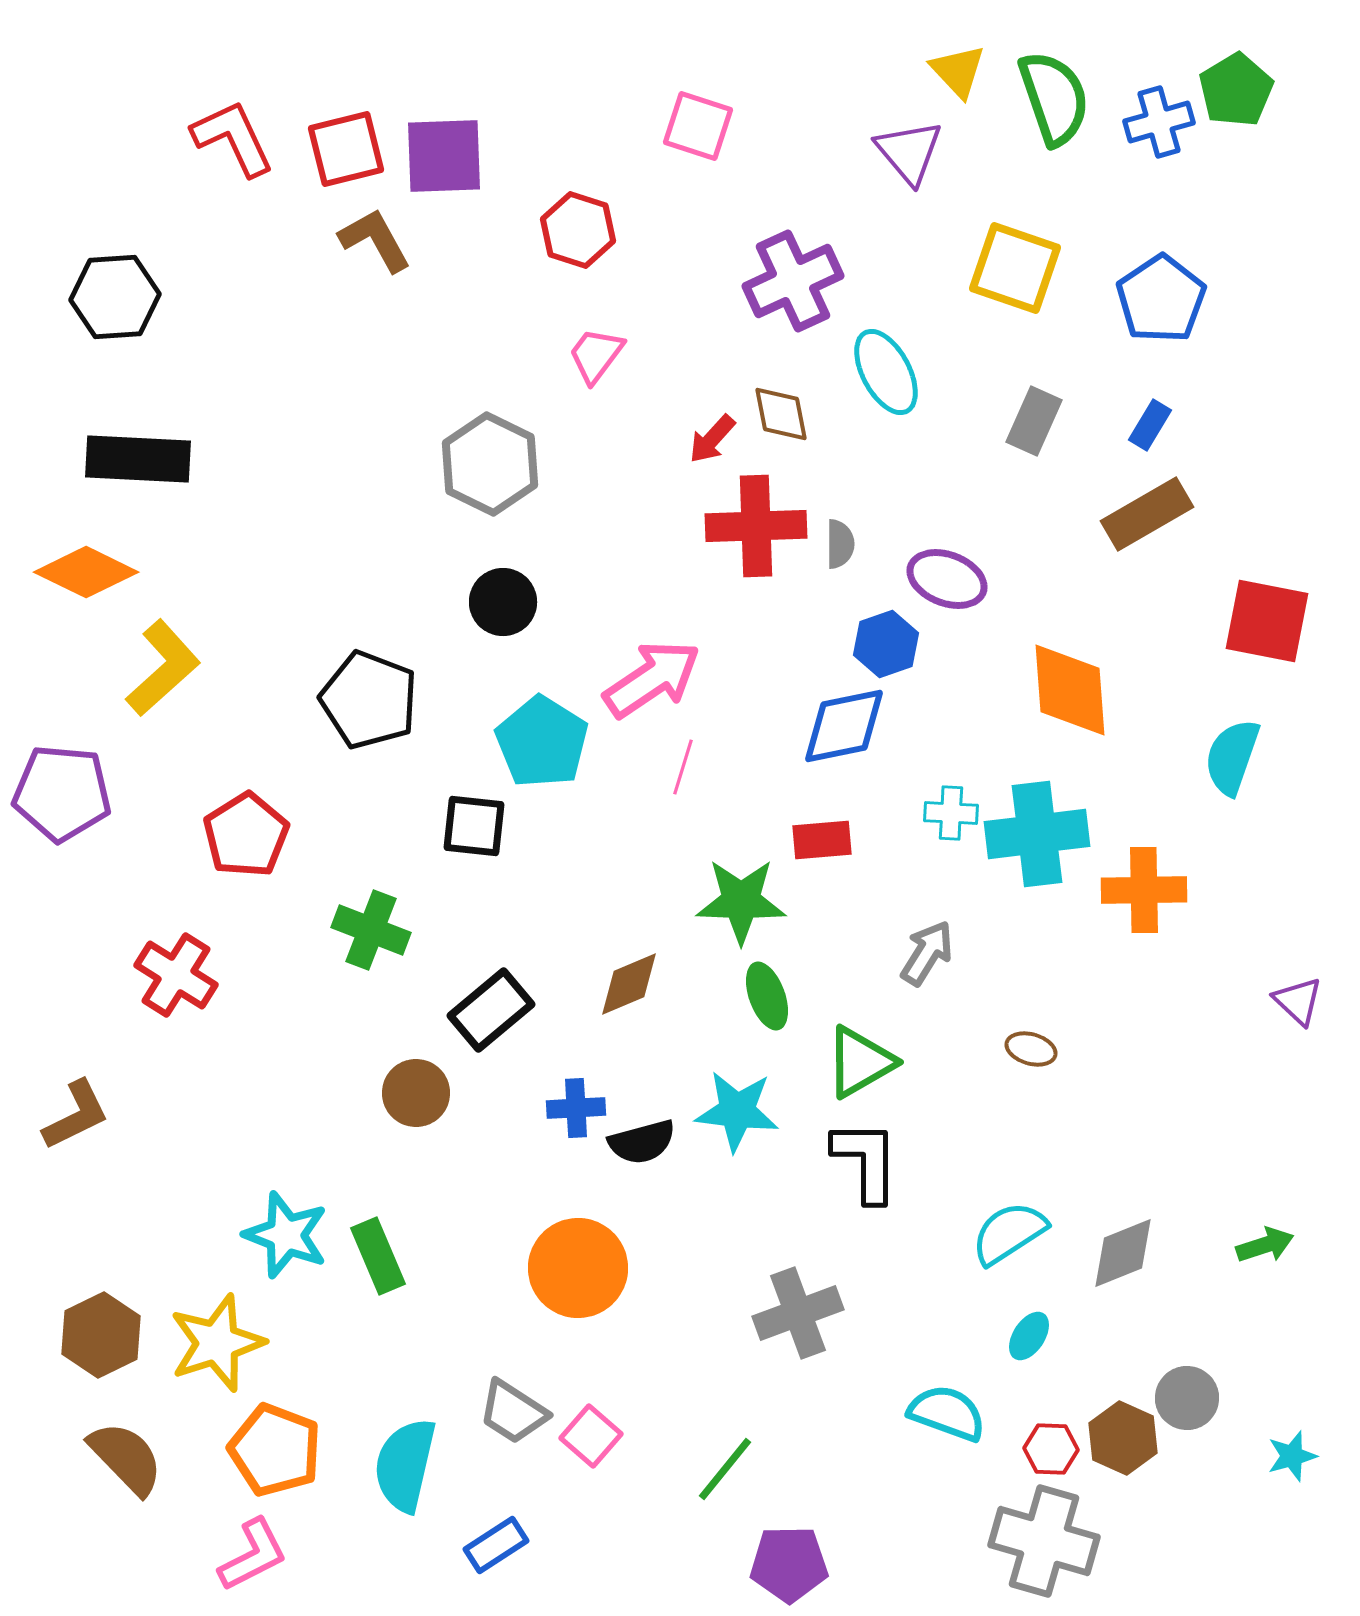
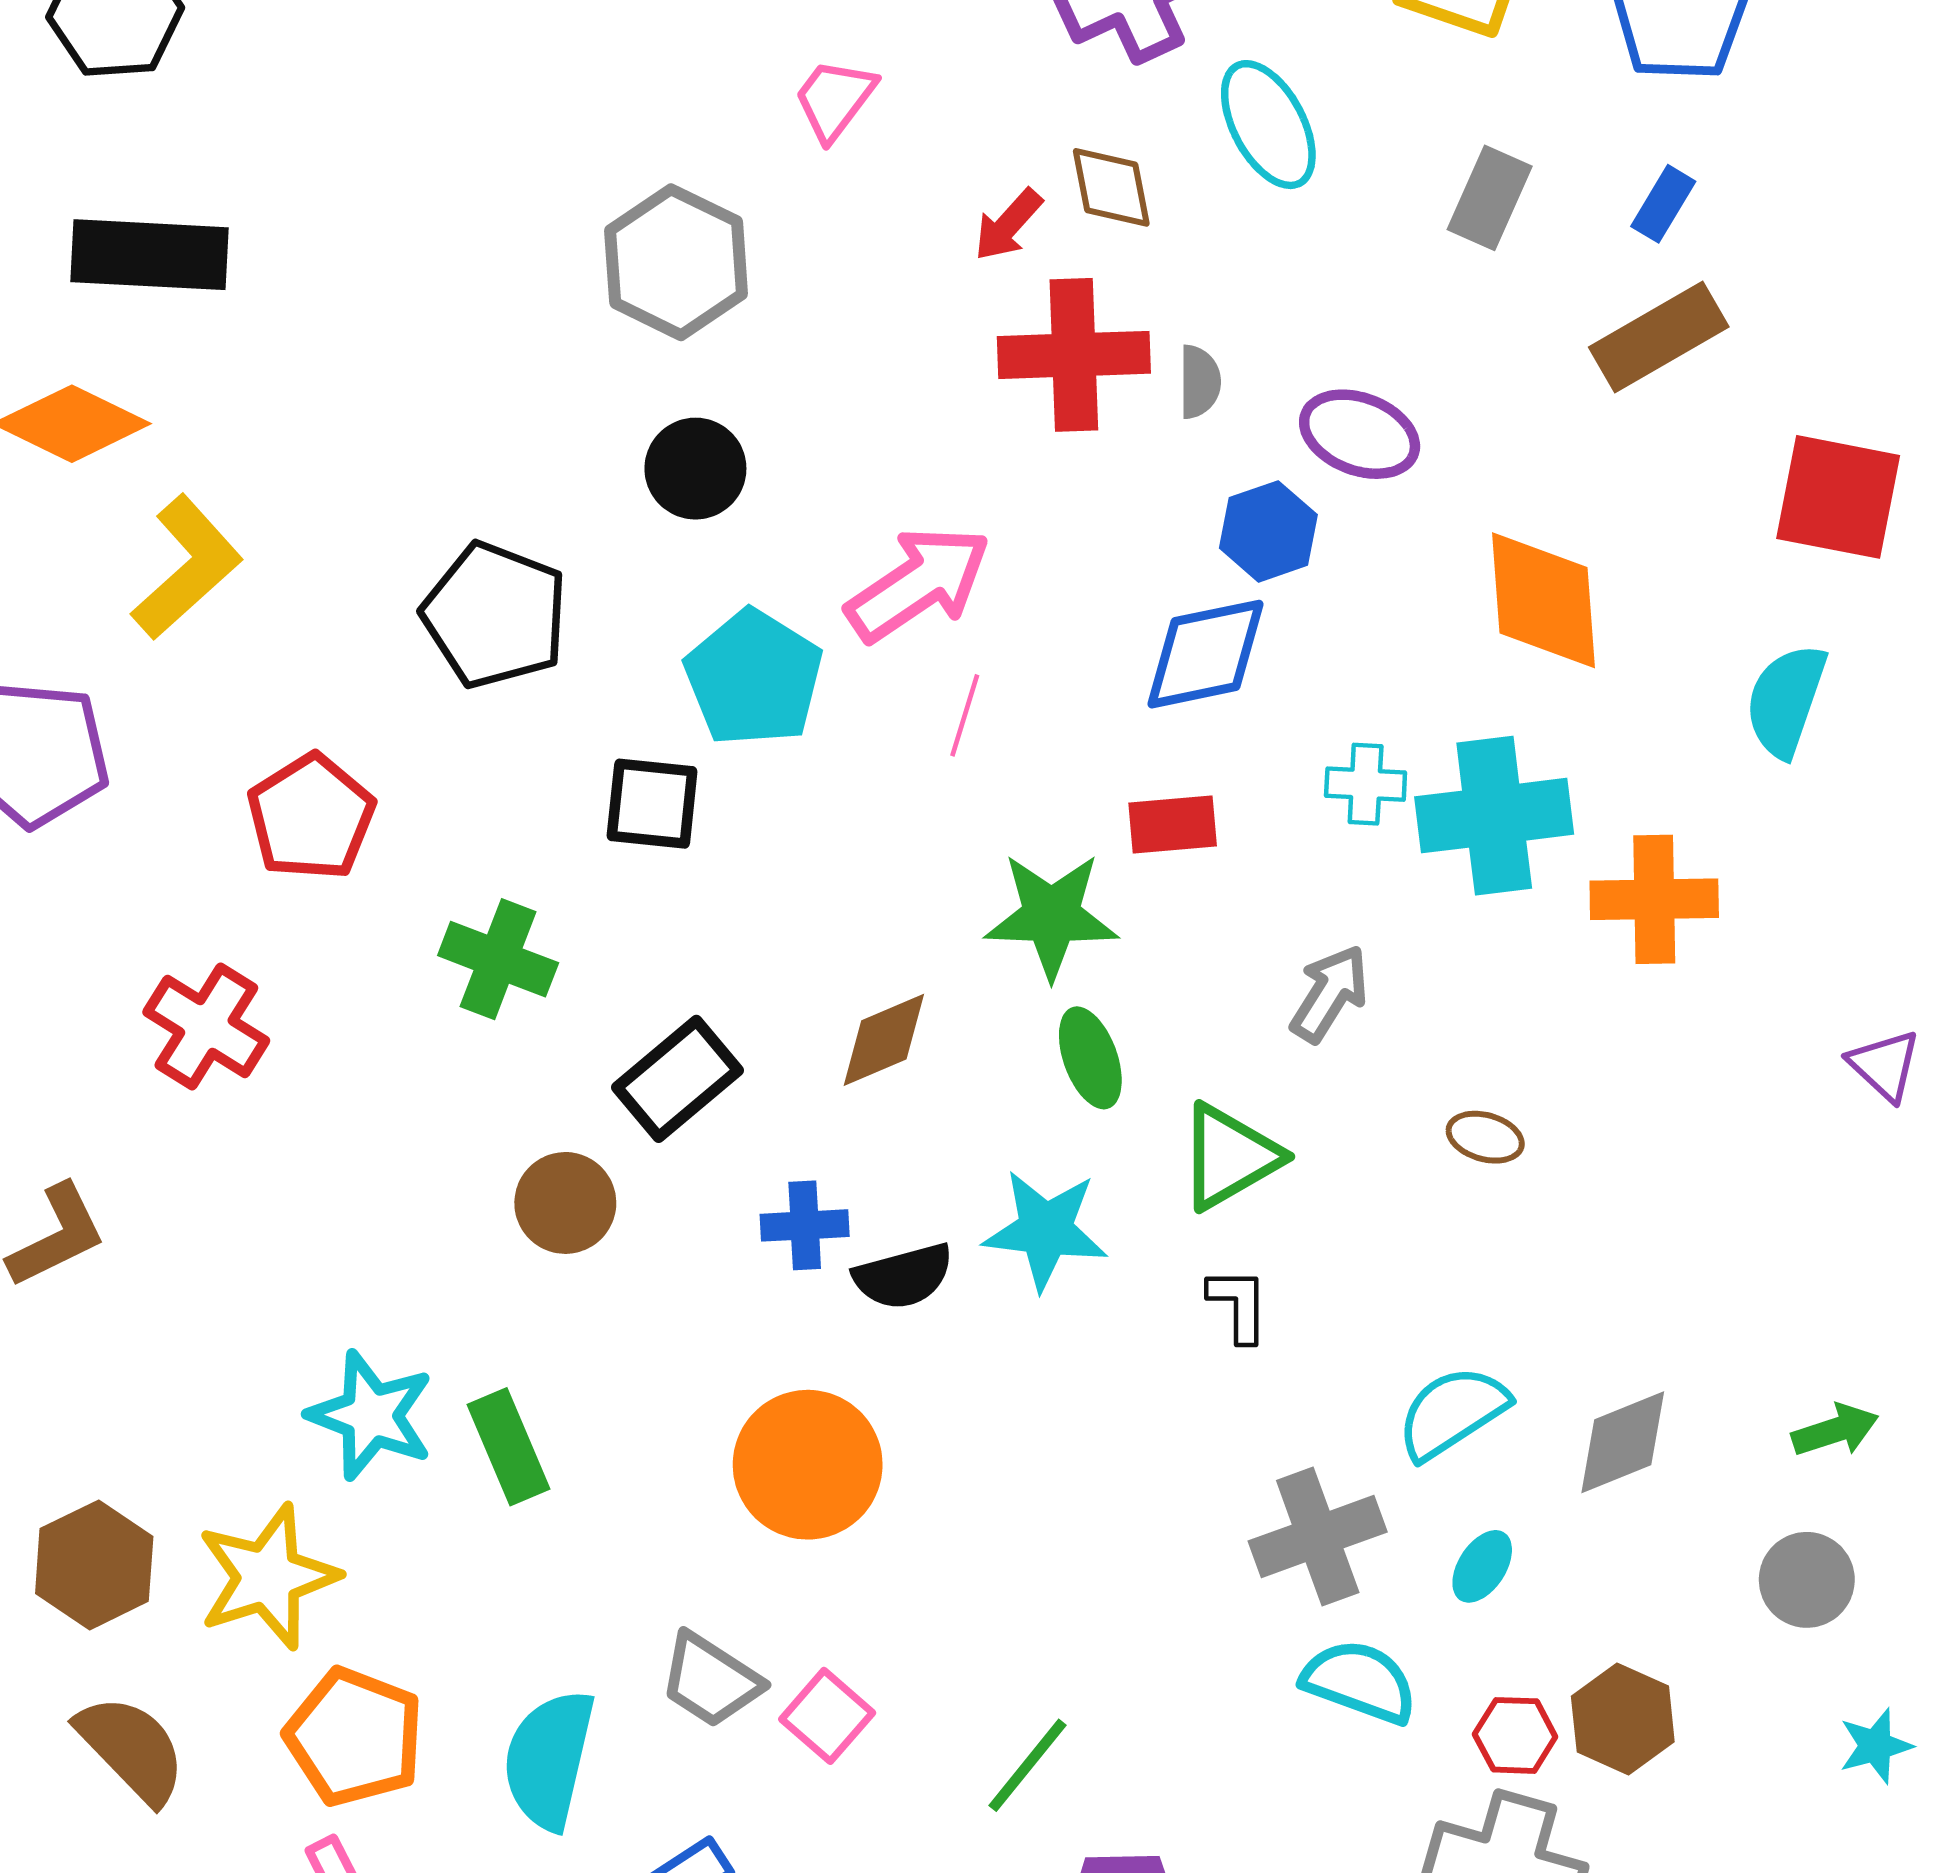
black L-shape: (866, 1161) -> (1238, 1305), size x0.6
gray cross: (798, 1313) -> (1318, 1537), moved
gray circle: (1187, 1398) -> (1807, 1580), moved

